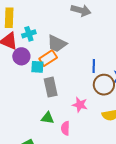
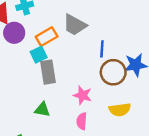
gray trapezoid: (57, 44) -> (75, 25), moved
cyan square: (37, 67) -> (39, 55), moved, turned -32
pink semicircle: (65, 128) -> (82, 121), moved

